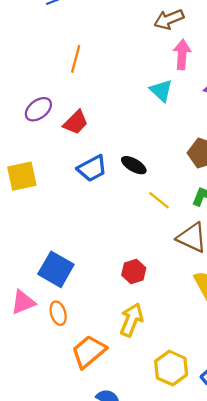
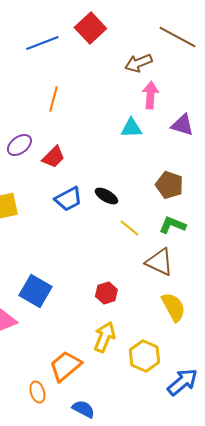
cyan triangle: (161, 91) -> (131, 128), turned -45
orange ellipse: (58, 313) -> (37, 392), moved
yellow hexagon: (171, 368) -> (144, 356), moved

